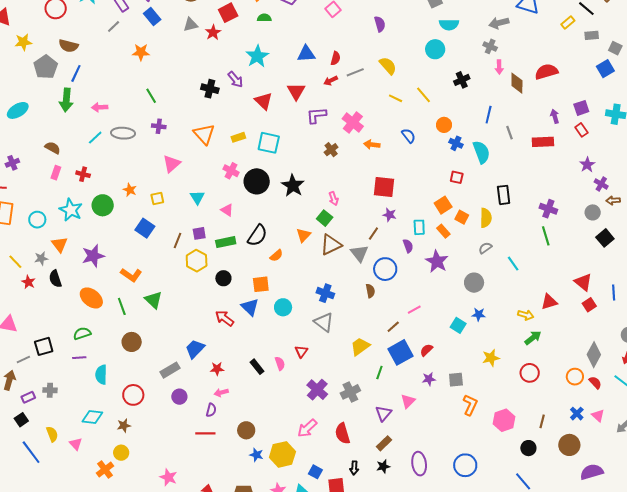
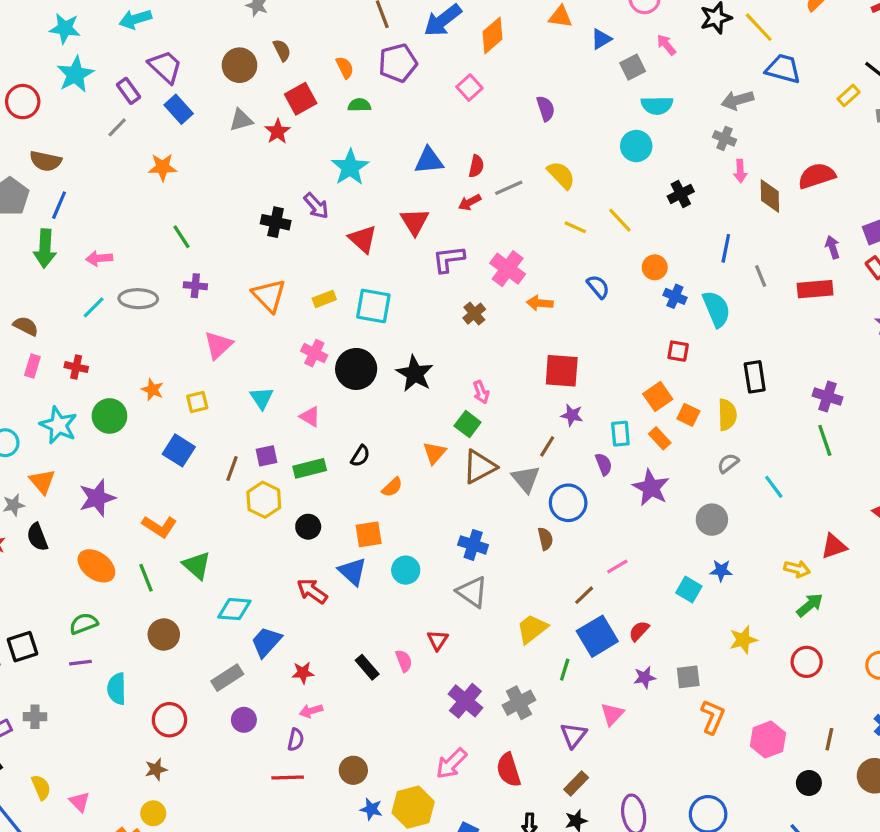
black semicircle: (257, 235) -> (360, 456), size x0.6
cyan diamond: (92, 417) -> (234, 609), moved

